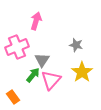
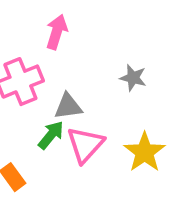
gray triangle: (42, 60) -> (68, 106), turned 49
yellow star: (82, 72) -> (145, 152), moved

